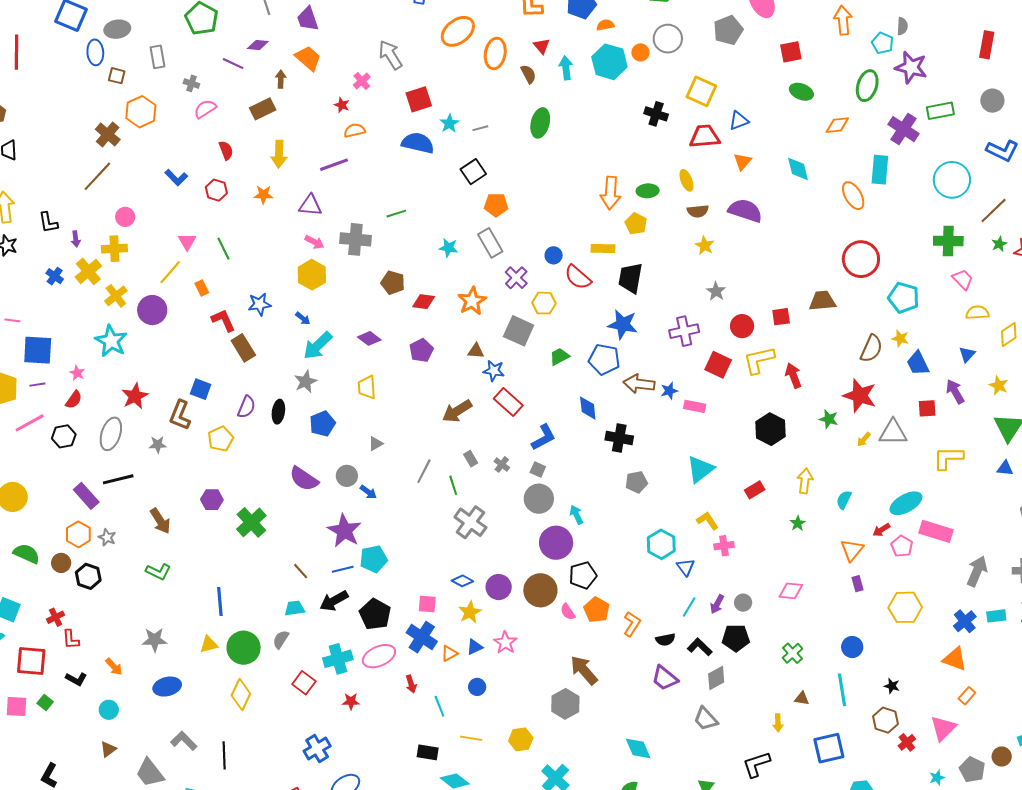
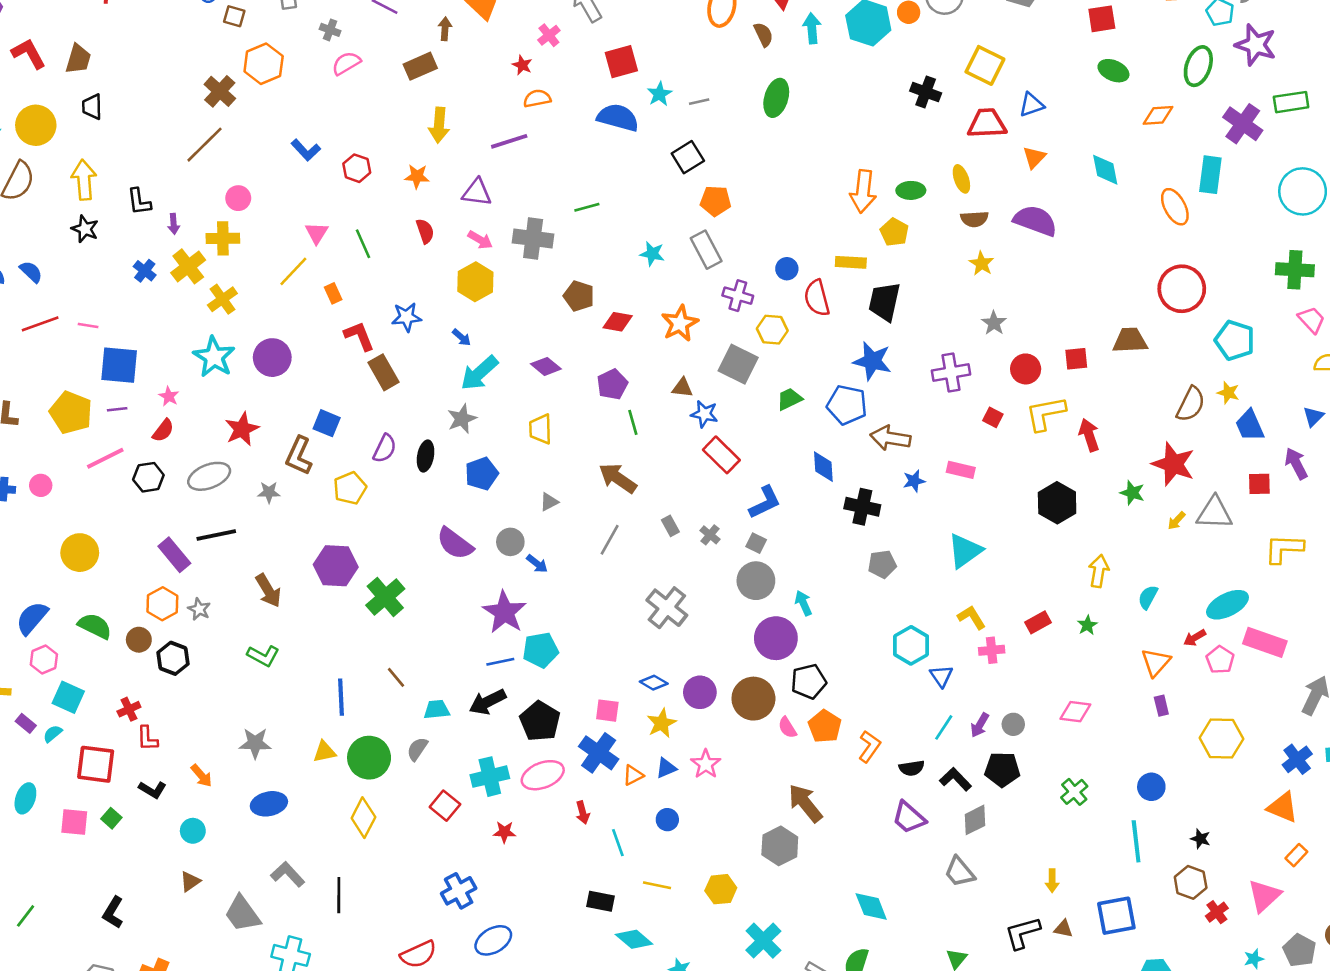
red semicircle: (226, 150) -> (425, 231), moved
red semicircle: (578, 277) -> (817, 298), turned 32
purple cross: (516, 278) -> (738, 296), turned -30
purple circle: (152, 310) -> (272, 358), moved
red square: (718, 365) -> (993, 417), size x0.6
blue star: (669, 391) -> (914, 481), moved
brown arrow: (457, 411) -> (618, 478), moved, turned 64
gray ellipse: (111, 434) -> (209, 476), turned 48
green line: (453, 485) -> (633, 422), moved
red rectangle: (755, 490) -> (1038, 622), moved
purple hexagon: (212, 500) -> (336, 566), size x1.5
brown line: (301, 571) -> (396, 677), moved
brown triangle: (802, 698) -> (1063, 929), moved

